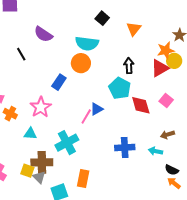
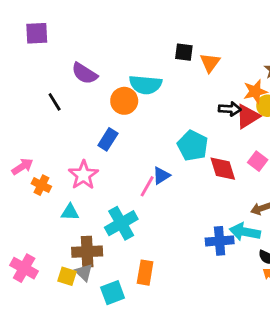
black square: (102, 18) -> (184, 52), moved, turned -32
orange circle: (81, 63) -> (124, 101), moved
black arrow: (129, 66) -> (230, 109), moved, turned 98
blue cross: (125, 147) -> (220, 241), moved
cyan arrow: (156, 151) -> (245, 232), size x1.5
yellow square: (27, 171) -> (67, 276), moved

